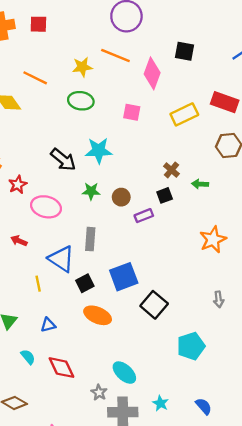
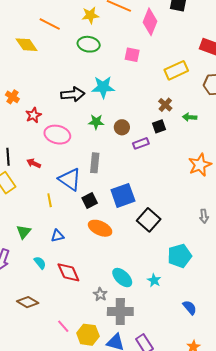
yellow rectangle: (184, 114) -> (176, 70), moved
black arrow: (63, 160) -> (73, 94), turned -45
cyan star: (160, 403) -> (154, 280), moved

